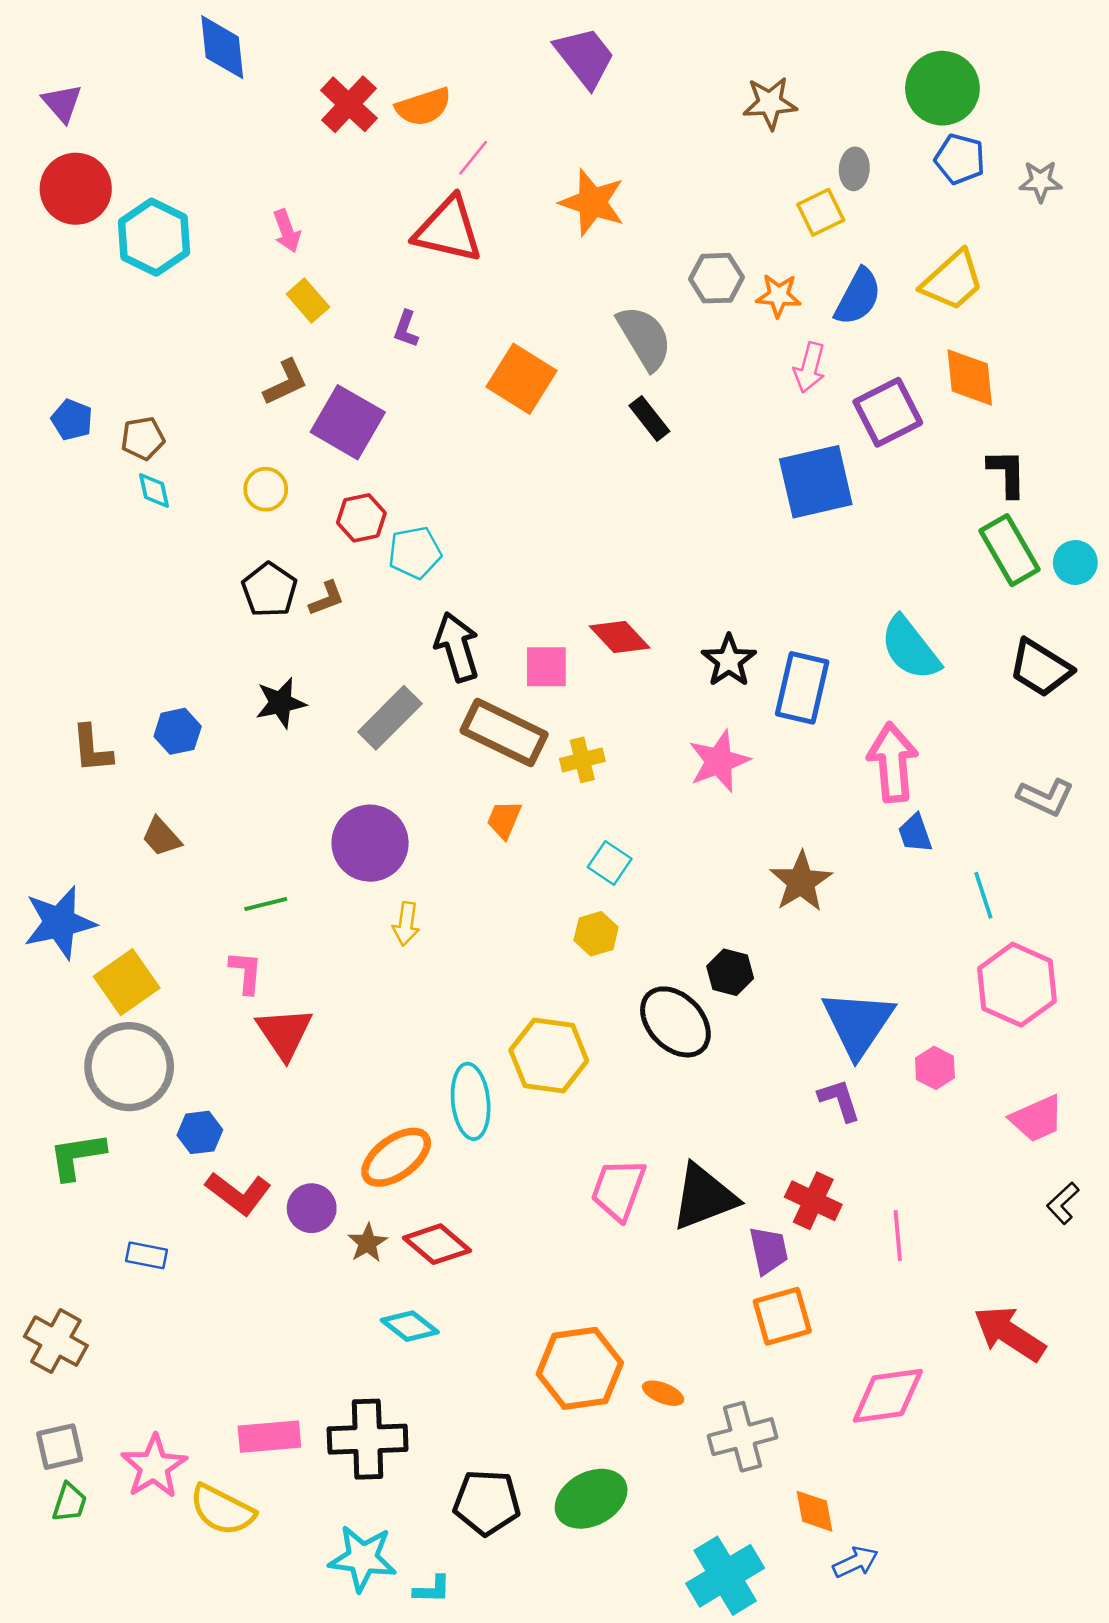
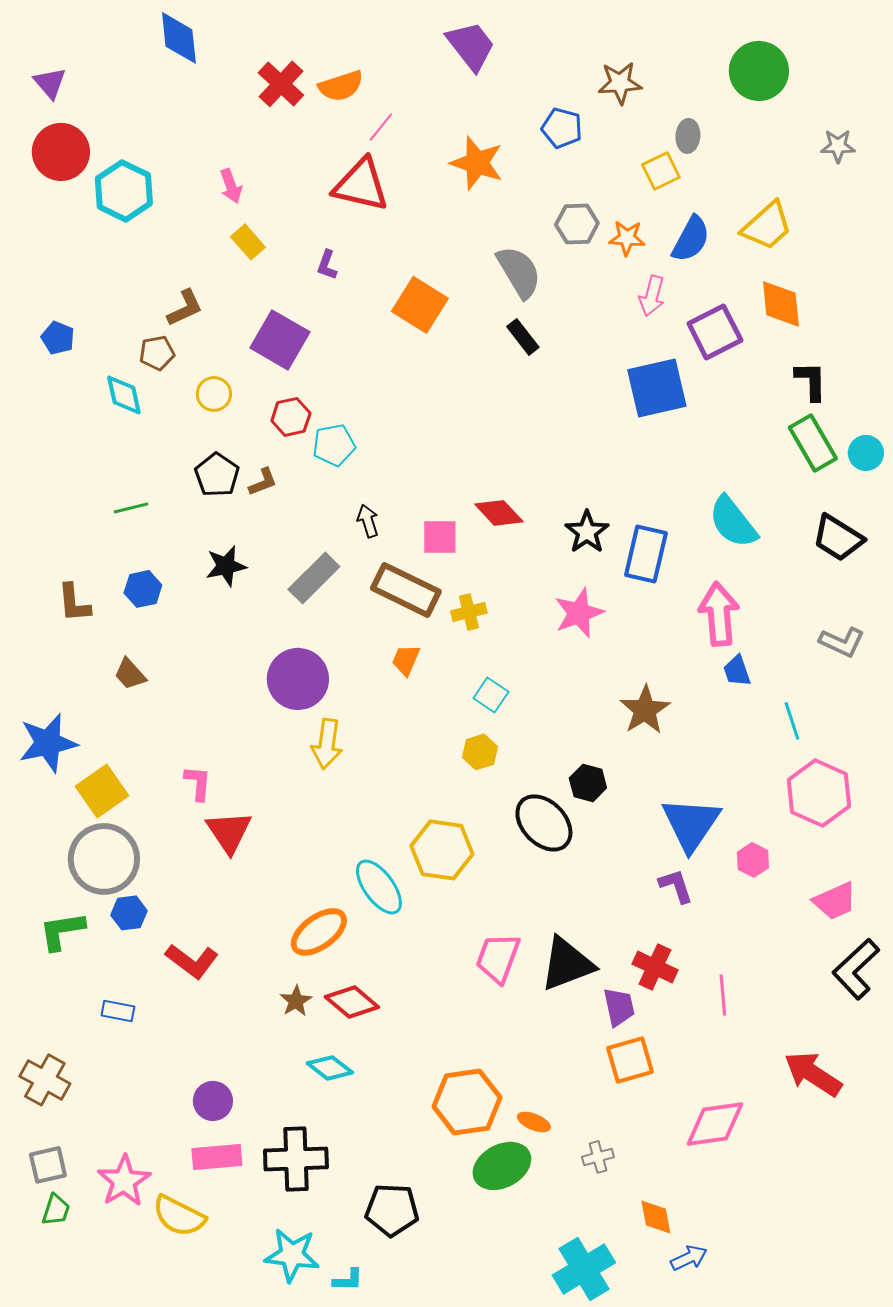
blue pentagon: (960, 159) -> (562, 128), moved
brown L-shape: (286, 382) -> (185, 308), moved
brown pentagon: (143, 438) -> (157, 353), moved
cyan diamond: (154, 490) -> (124, 395), size x1.4
black arrow: (457, 647) -> (368, 521), size x0.6
green line: (266, 904) -> (131, 508), moved
yellow arrow: (406, 924) -> (327, 744), size x1.4
cyan ellipse: (471, 1101) -> (379, 887), turned -30
blue hexagon: (200, 1132) -> (129, 913), moved
black L-shape: (1063, 1203) -> (856, 969), size x1.8
purple circle: (312, 1208) -> (213, 1101), moved
gray cross: (743, 1437) -> (598, 1157), size x0.6
green ellipse: (591, 1499) -> (502, 1166), moved

